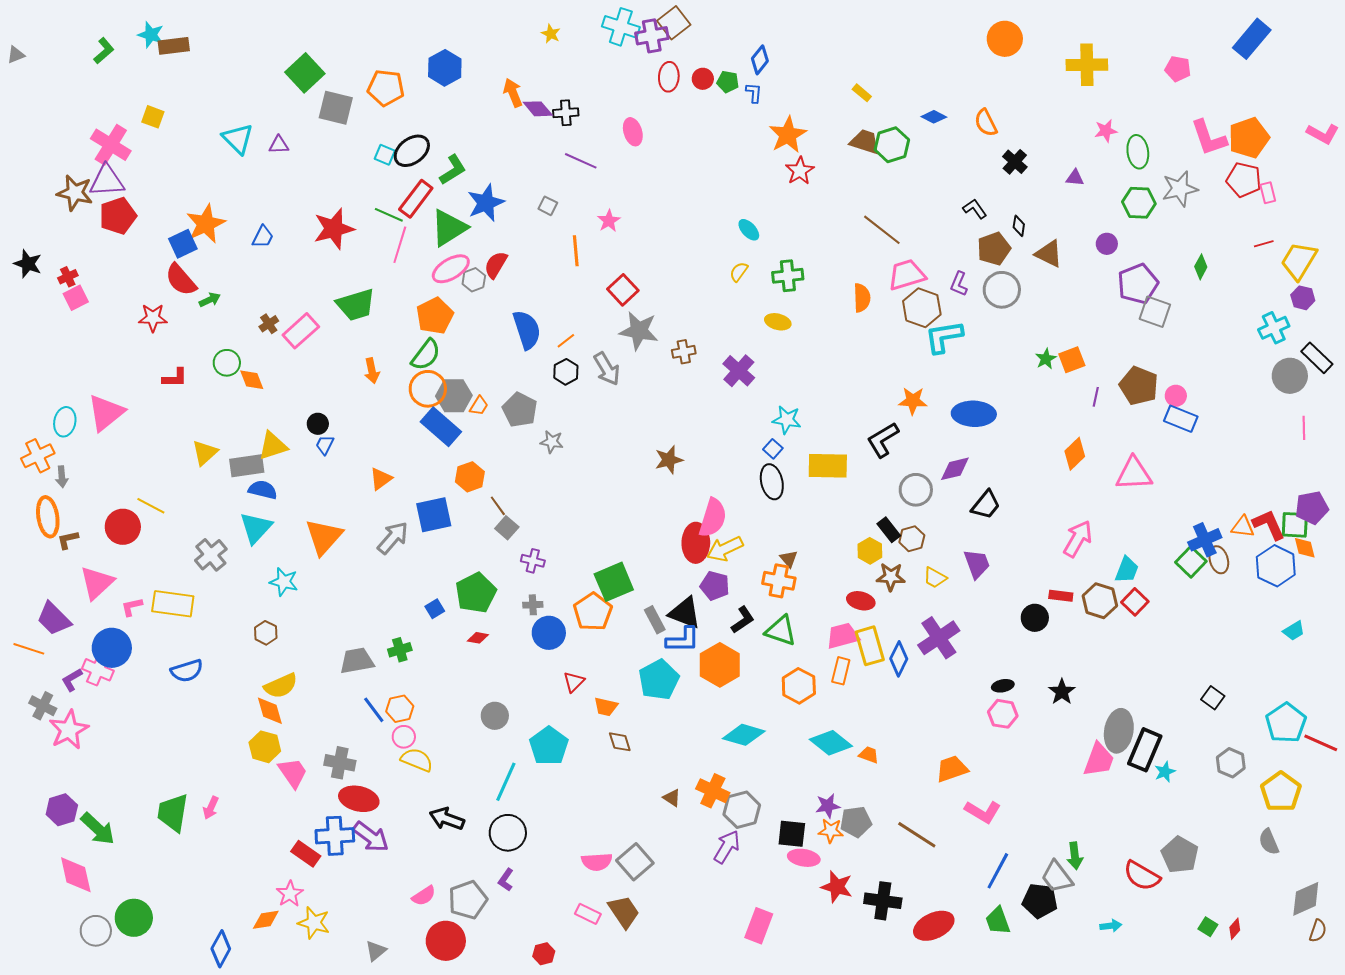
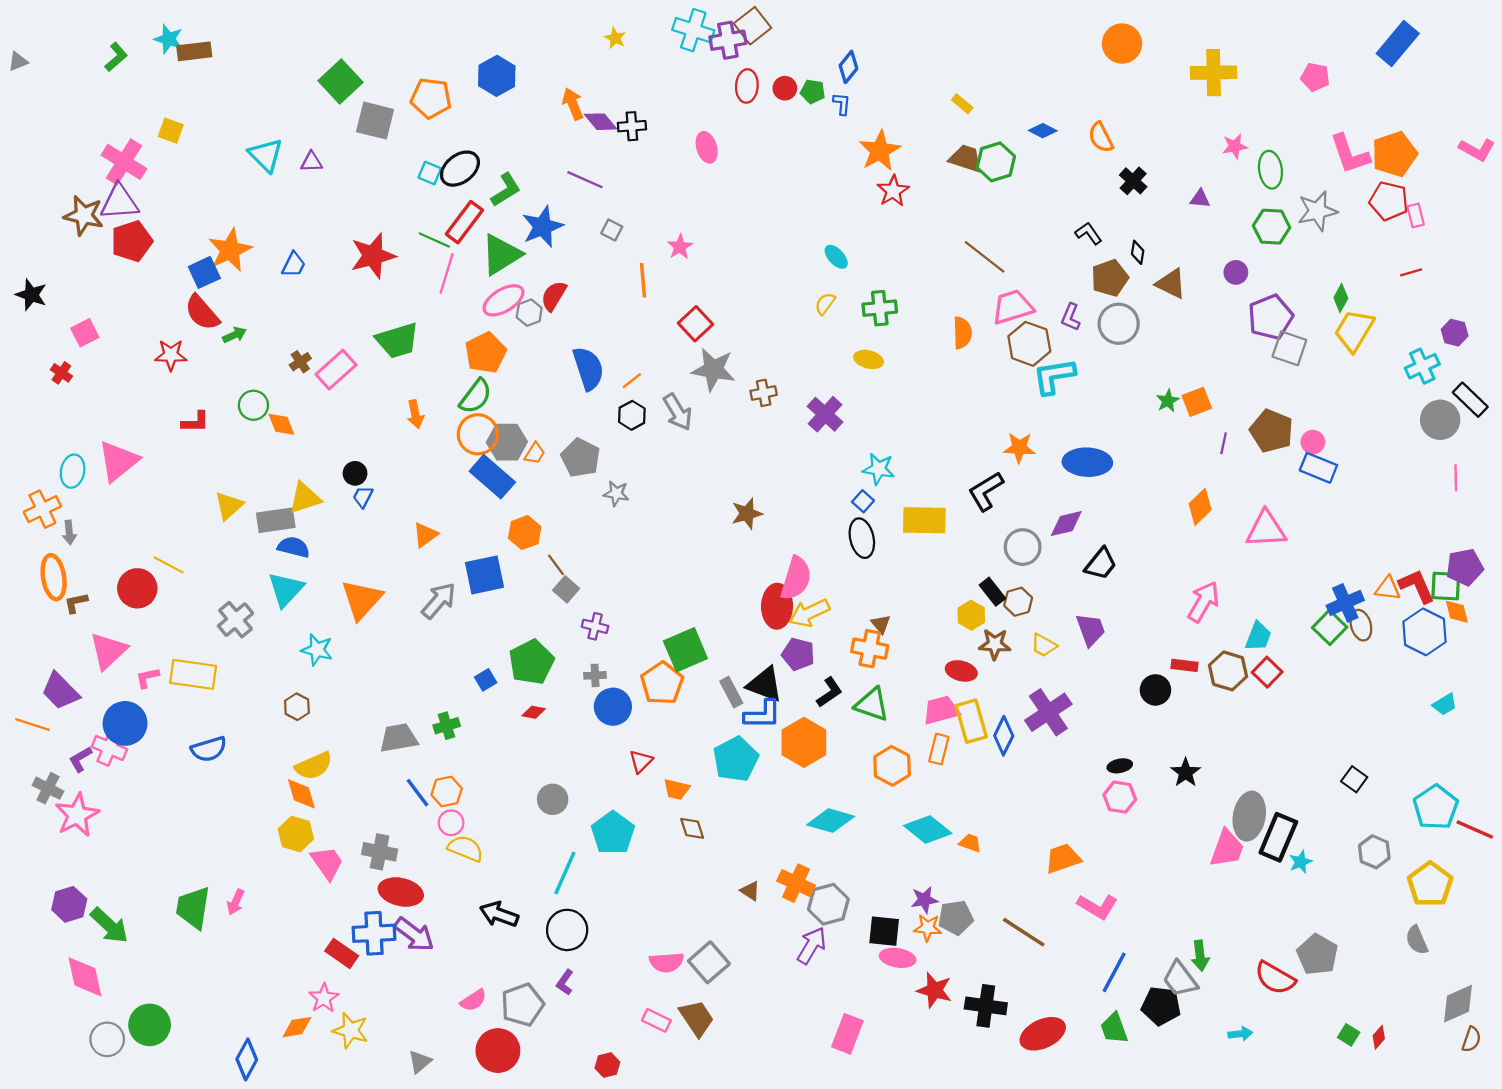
purple line: (581, 161) -> (585, 180), moved
yellow trapezoid: (1299, 261) -> (1354, 330), moved
red cross: (68, 277) -> (61, 373), moved, turned -30

